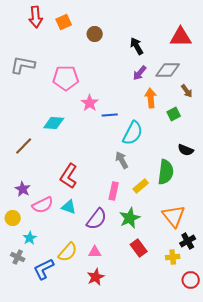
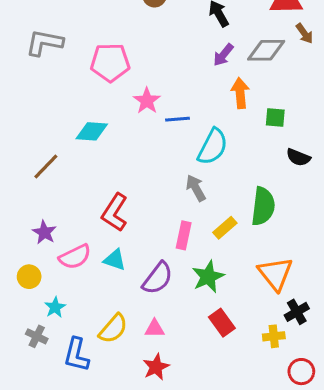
brown arrow: (187, 91) -> (304, 33), moved
green square: (174, 114) -> (275, 118), turned 32
black semicircle: (186, 150) -> (298, 157), moved
blue L-shape: (44, 269) -> (76, 355), turned -50

